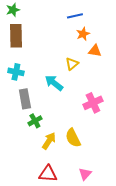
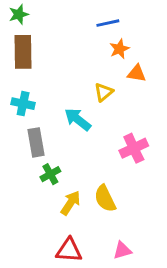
pink triangle: (85, 174) -> (122, 250), turned 32

